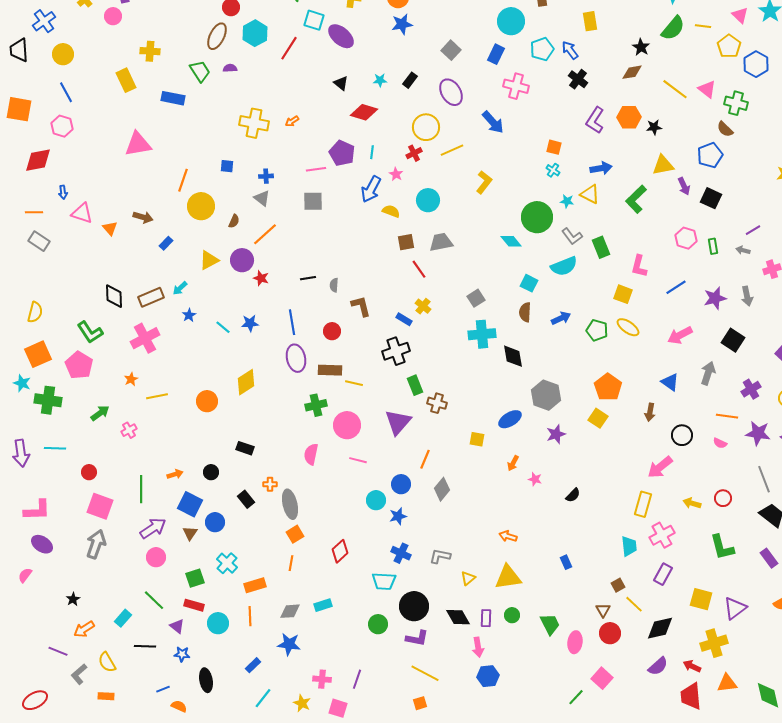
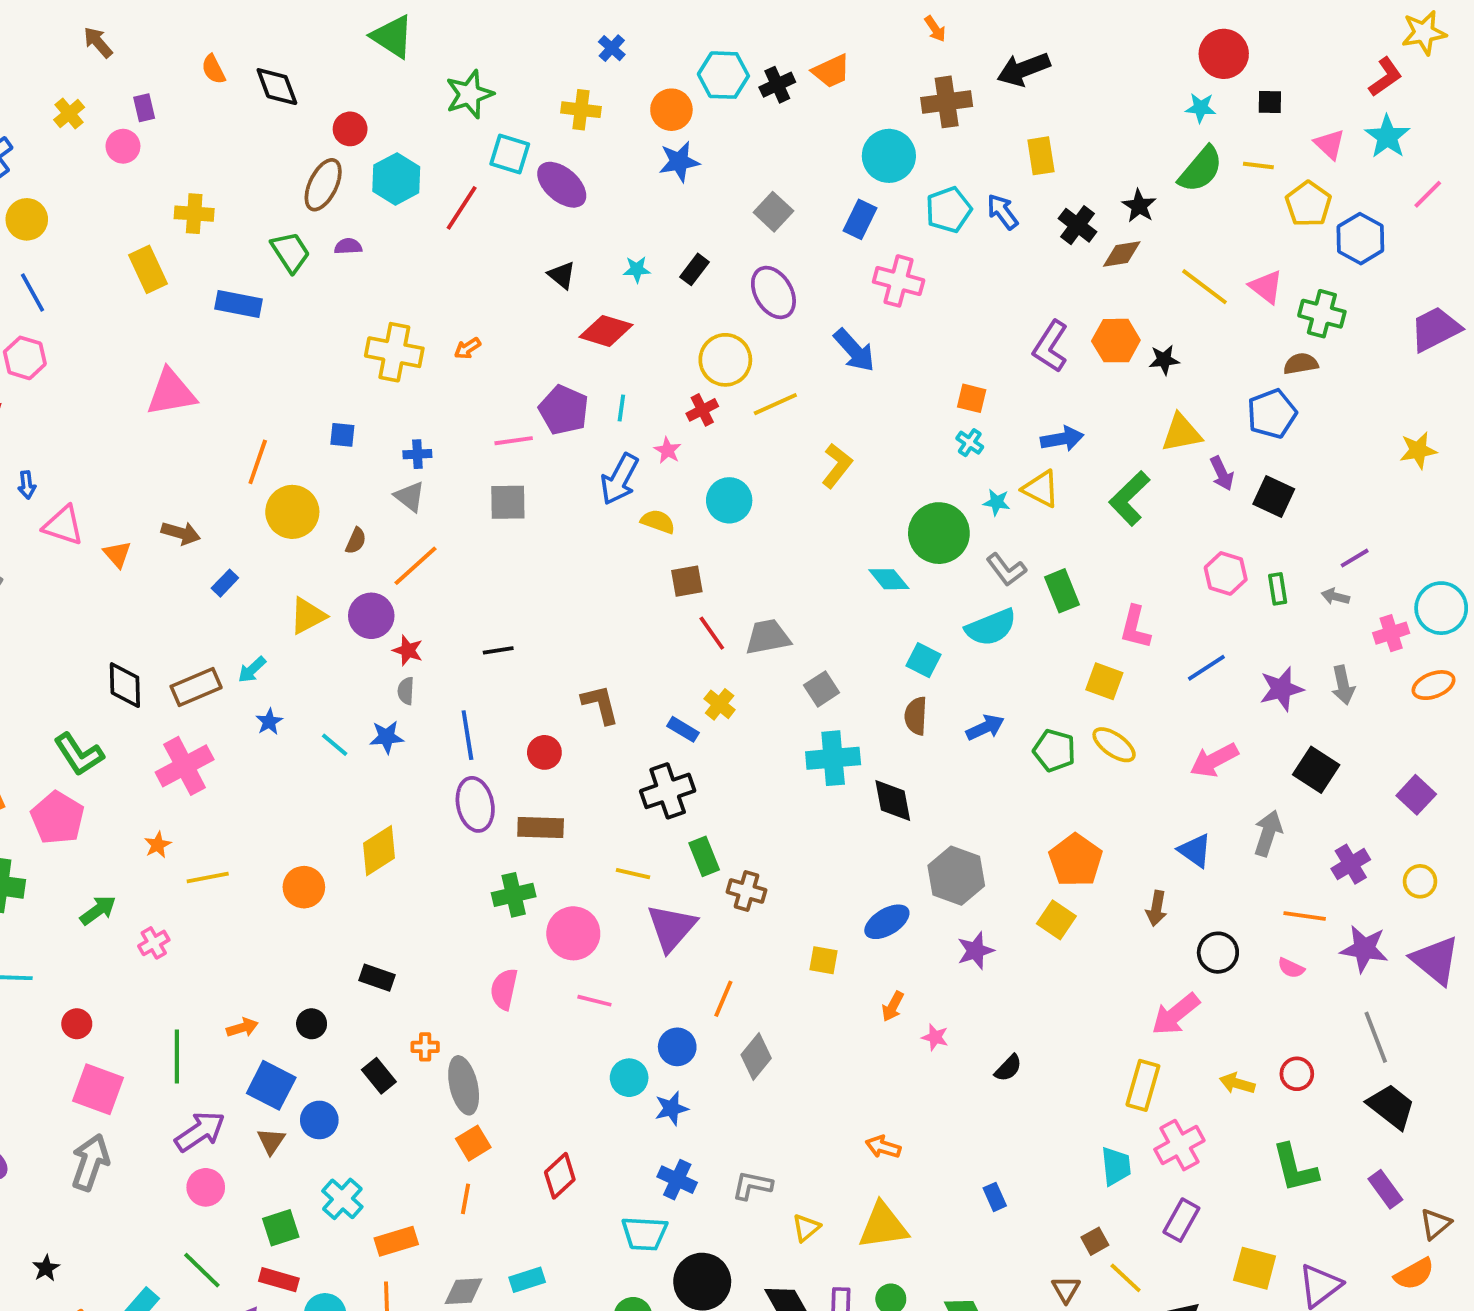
black cross: (578, 79) -> (1077, 225), moved
brown semicircle: (725, 129) -> (1301, 364), turned 126
gray trapezoid: (441, 242) -> (768, 637), moved
gray semicircle: (334, 285) -> (406, 691), moved
yellow line: (354, 383) -> (633, 874), moved

